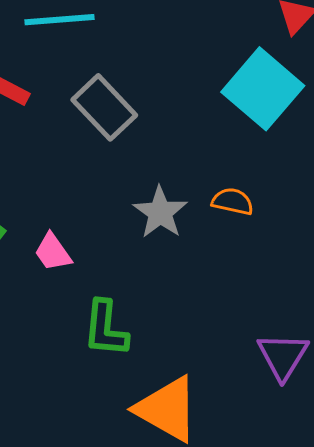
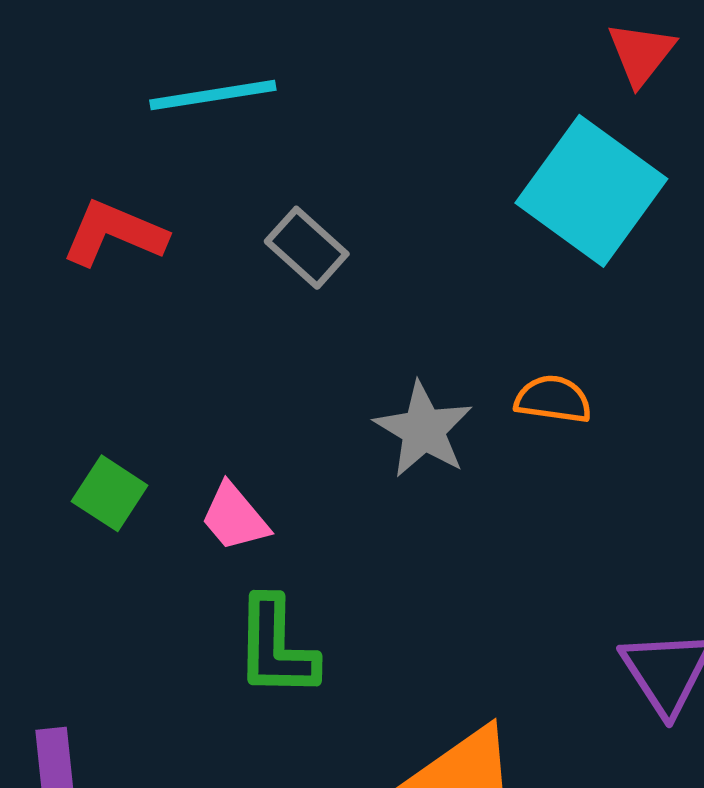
gray rectangle: (104, 107) -> (307, 248), size x0.7
green L-shape: (106, 329) -> (276, 647), moved

